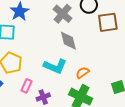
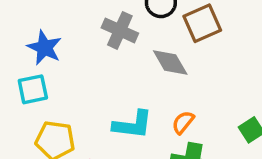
gray diamond: (68, 41) -> (170, 63), moved

